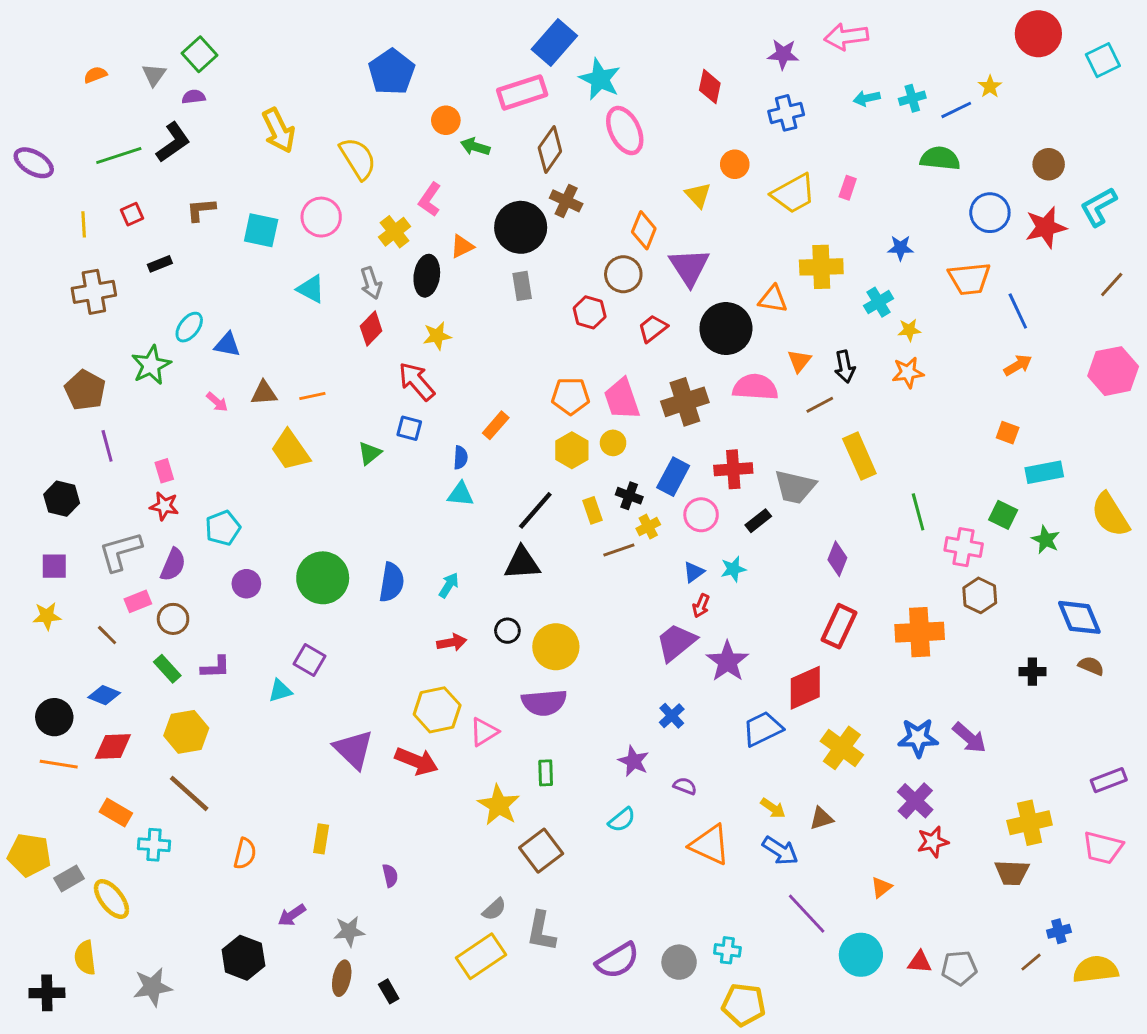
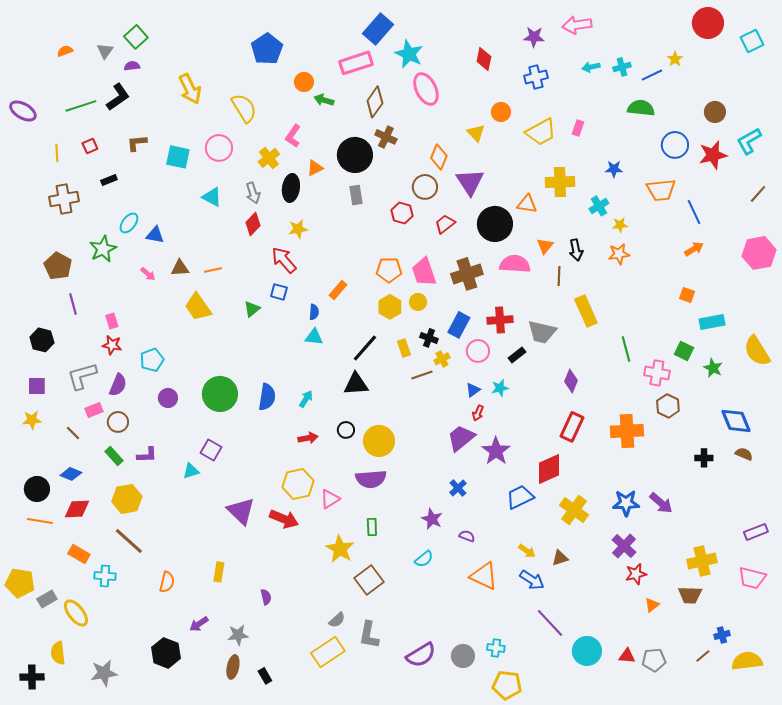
brown line: (820, 405) -> (559, 276), turned -60
orange triangle: (881, 887) -> (652, 605), moved

